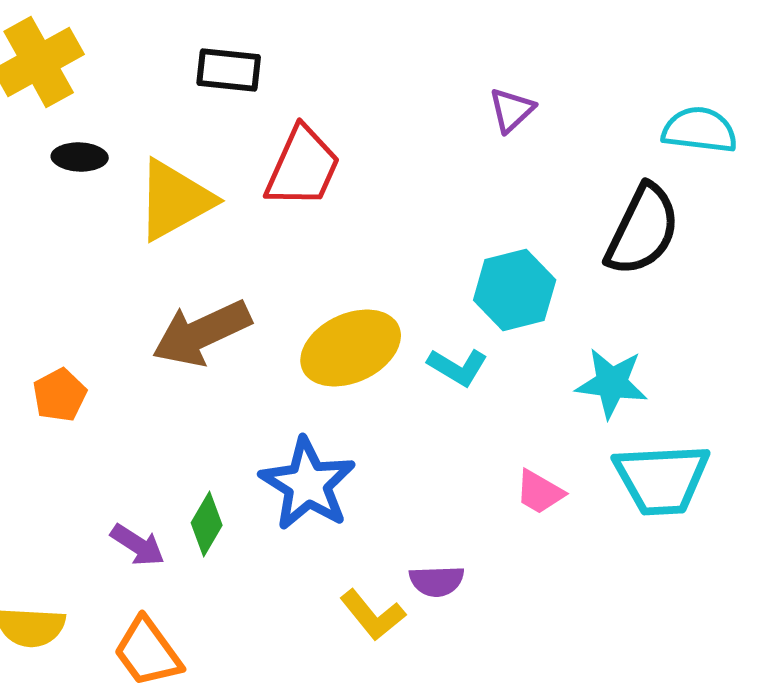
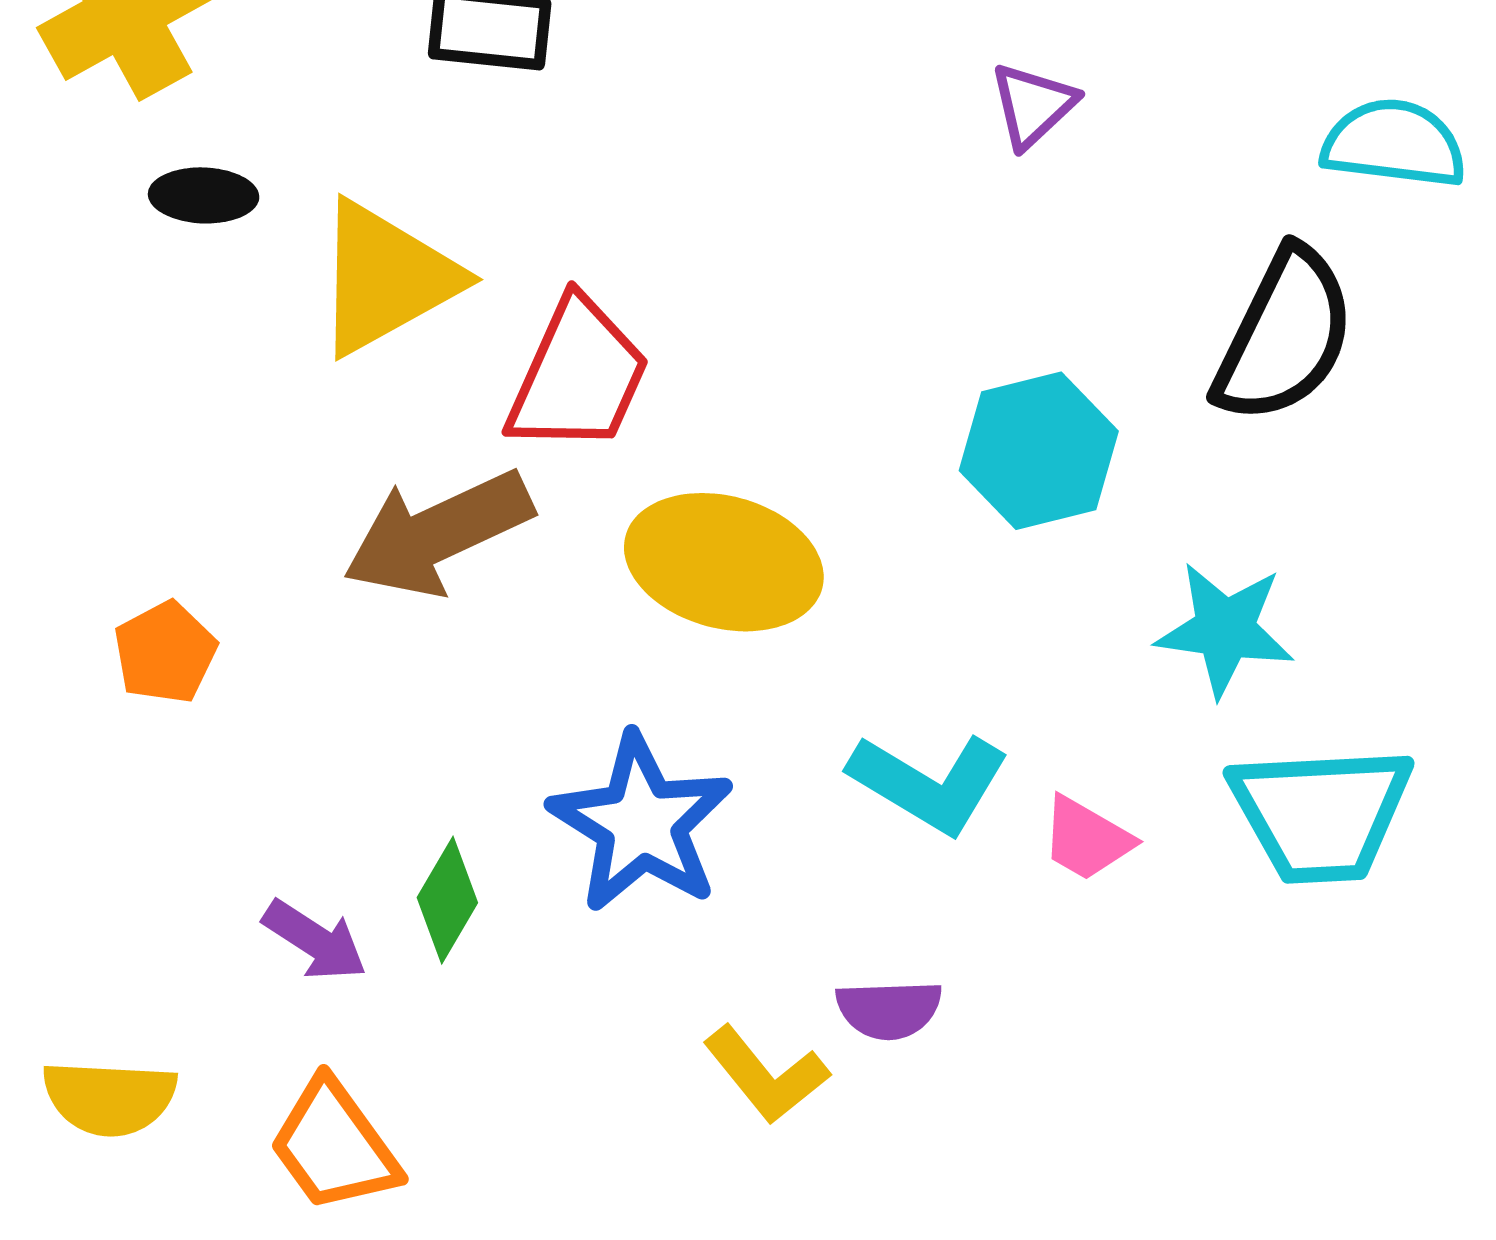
red trapezoid: (303, 167) -> (578, 376), moved
yellow ellipse: (351, 348) -> (724, 562), turned 40
cyan L-shape: (458, 367) -> (929, 783), moved, size x1.4

